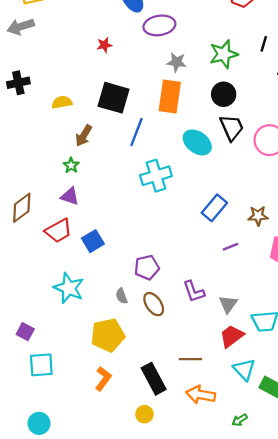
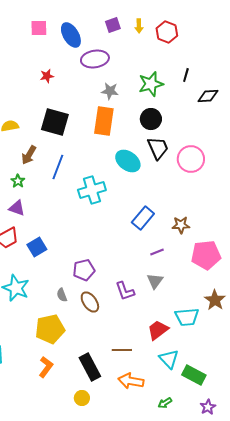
blue line: (136, 132) -> (58, 167), moved
gray triangle: (228, 304) -> (155, 281), moved

